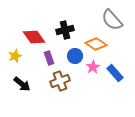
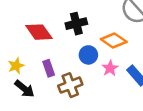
yellow star: (15, 56) -> (16, 66), moved
purple rectangle: (49, 58) -> (49, 68), moved

